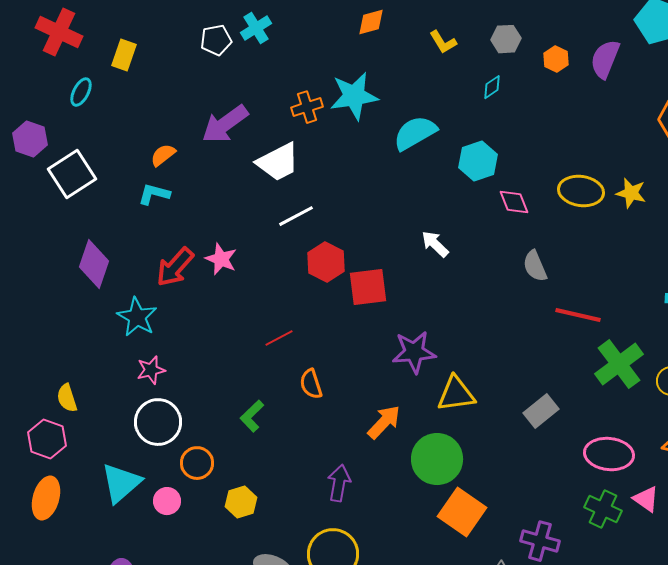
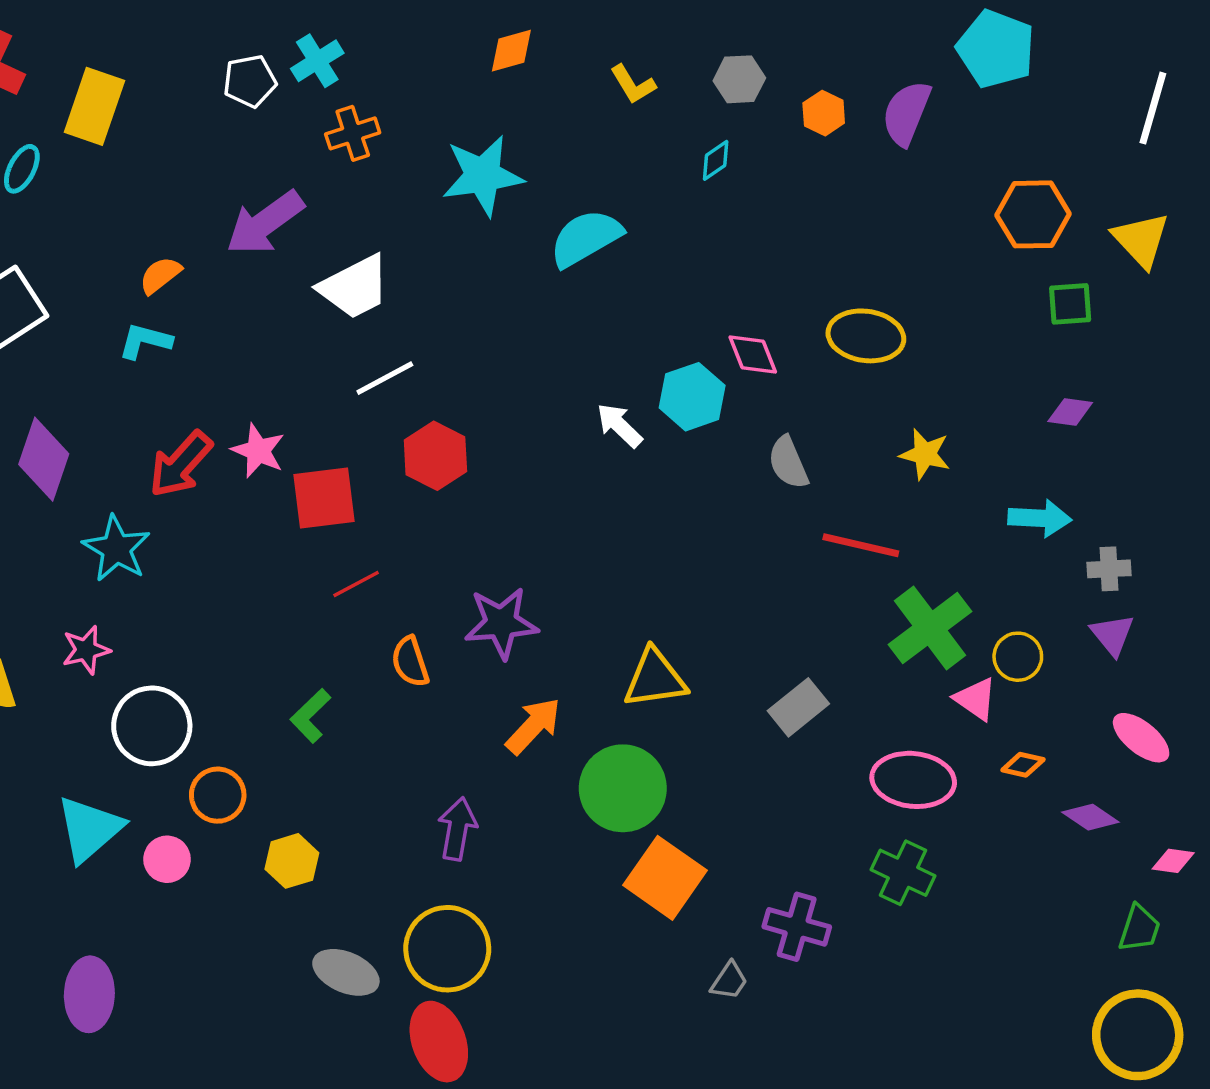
yellow rectangle: (124, 55) -> (94, 106), size x1.4
orange cross: (307, 107) -> (353, 133), moved
cyan hexagon: (478, 161) -> (692, 397), moved
yellow star: (631, 193) -> (925, 454), moved
red square: (368, 287) -> (324, 498), moved
purple star: (414, 352) -> (501, 623), moved
pink star: (151, 370) -> (86, 650), moved
pink triangle: (646, 499) -> (976, 699), moved

